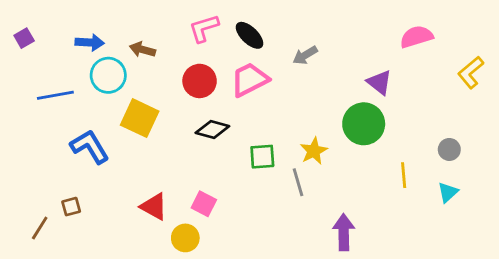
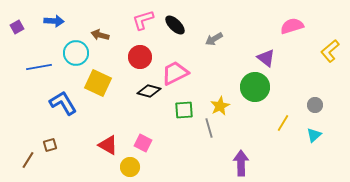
blue arrow: (90, 42) -> (54, 21), moved
pink trapezoid: (250, 80) -> (175, 73), moved
yellow line: (404, 175) -> (283, 123), turned 36

